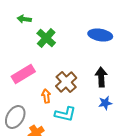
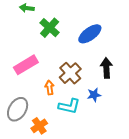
blue ellipse: (100, 35) -> (90, 34), moved, turned -45
blue star: (105, 103) -> (94, 95), moved

